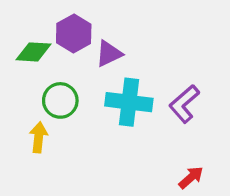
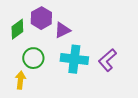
green diamond: (33, 52) -> (17, 29), turned -40

